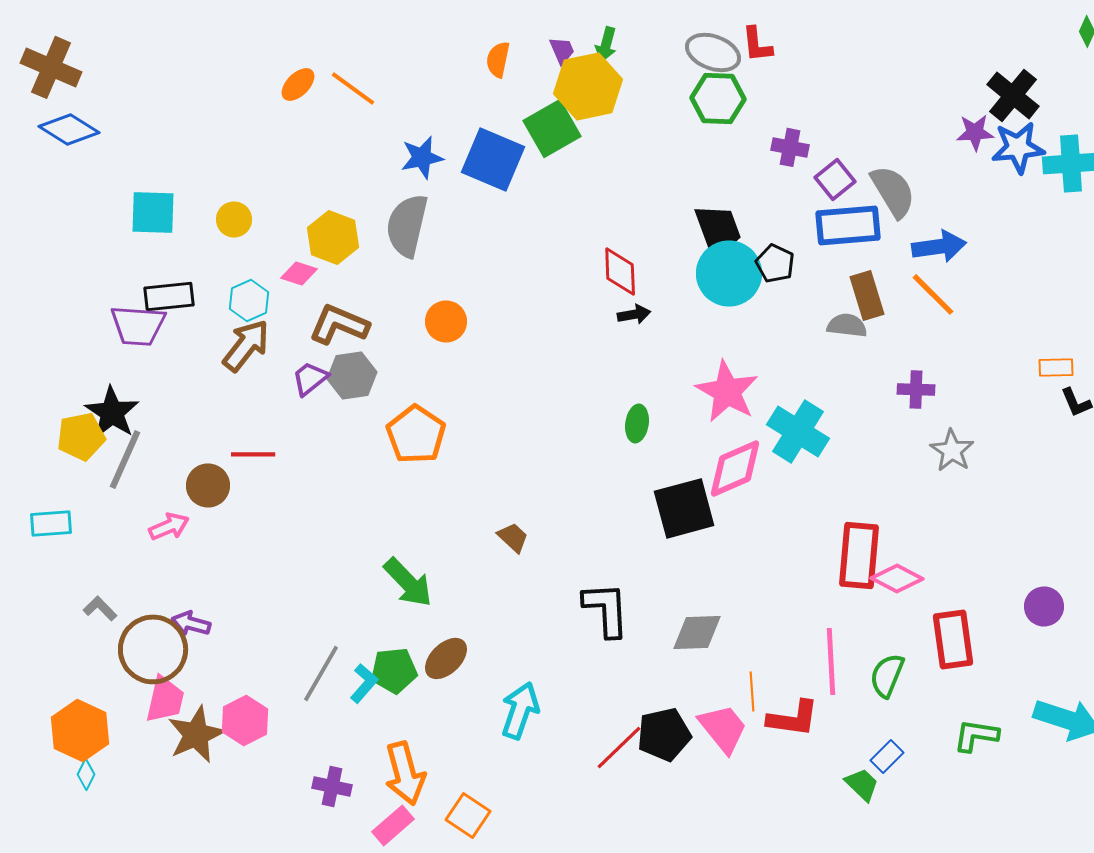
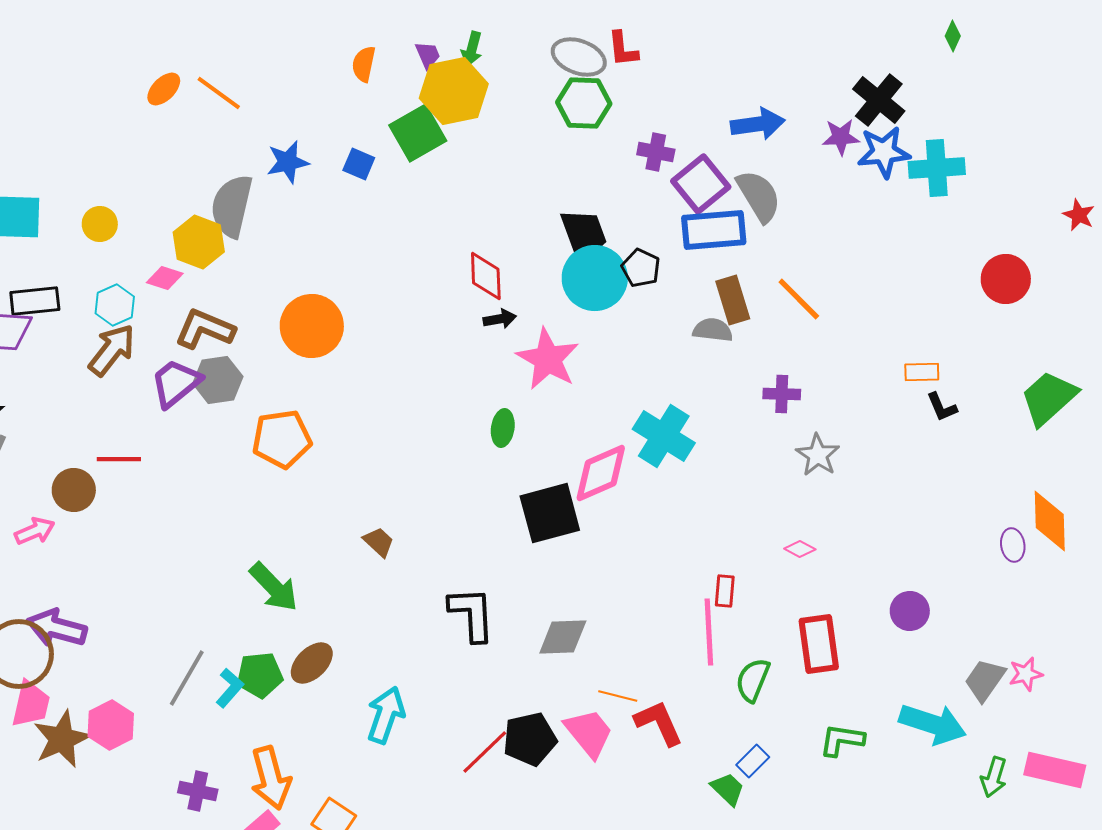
blue square: (493, 159) -> (359, 164), size x0.5
purple square: (835, 179) -> (701, 184), size x1.4
gray semicircle: (407, 225) -> (232, 206), moved
blue arrow: (939, 246) -> (758, 124), moved
orange circle: (446, 321) -> (312, 326), size x1.5
purple trapezoid: (310, 378) -> (176, 383), size x1.4
pink star: (727, 391) -> (548, 359), moved
orange pentagon: (416, 434) -> (282, 439), turned 30
red rectangle: (859, 555) -> (725, 591), moved, size x0.5
pink diamond: (897, 578) -> (800, 549), moved, size x0.6
purple arrow: (191, 623) -> (57, 628), size x1.5
pink line: (831, 661) -> (709, 632), moved
orange line: (752, 691) -> (618, 696), turned -72
red L-shape: (793, 718) -> (659, 723), turned -122

